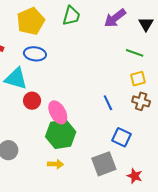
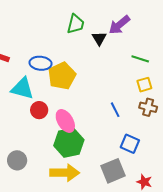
yellow pentagon: (31, 21) -> (62, 76), moved
black triangle: (146, 24) -> (99, 38), moved
yellow arrow: (55, 164) -> (65, 173), size x1.8

